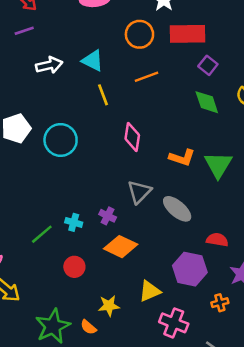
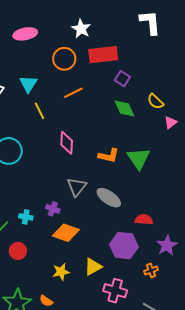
cyan triangle: (93, 61) -> (28, 84), turned 42
red circle: (74, 267) -> (18, 251), moved
yellow star: (109, 306) -> (61, 272), moved

